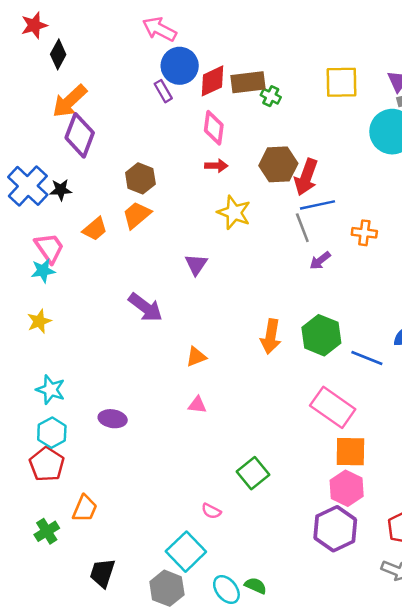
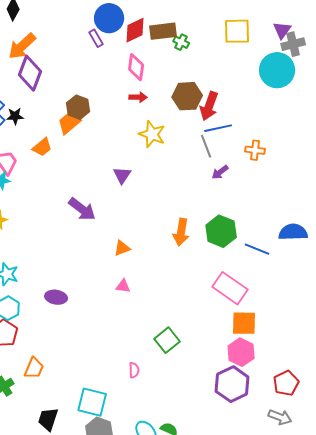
orange trapezoid: (137, 215) -> (69, 123), moved
pink semicircle: (211, 511) -> (134, 370), turned -119
cyan square: (186, 552) -> (92, 402), moved, turned -32

